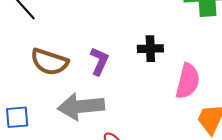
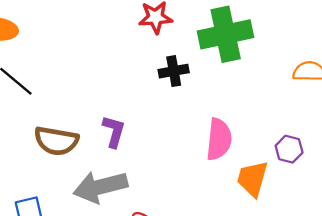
black cross: (150, 49) -> (174, 71), moved

